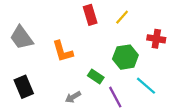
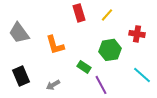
cyan line: (146, 86) -> (142, 75), moved
gray arrow: (73, 97) -> (53, 85), moved

